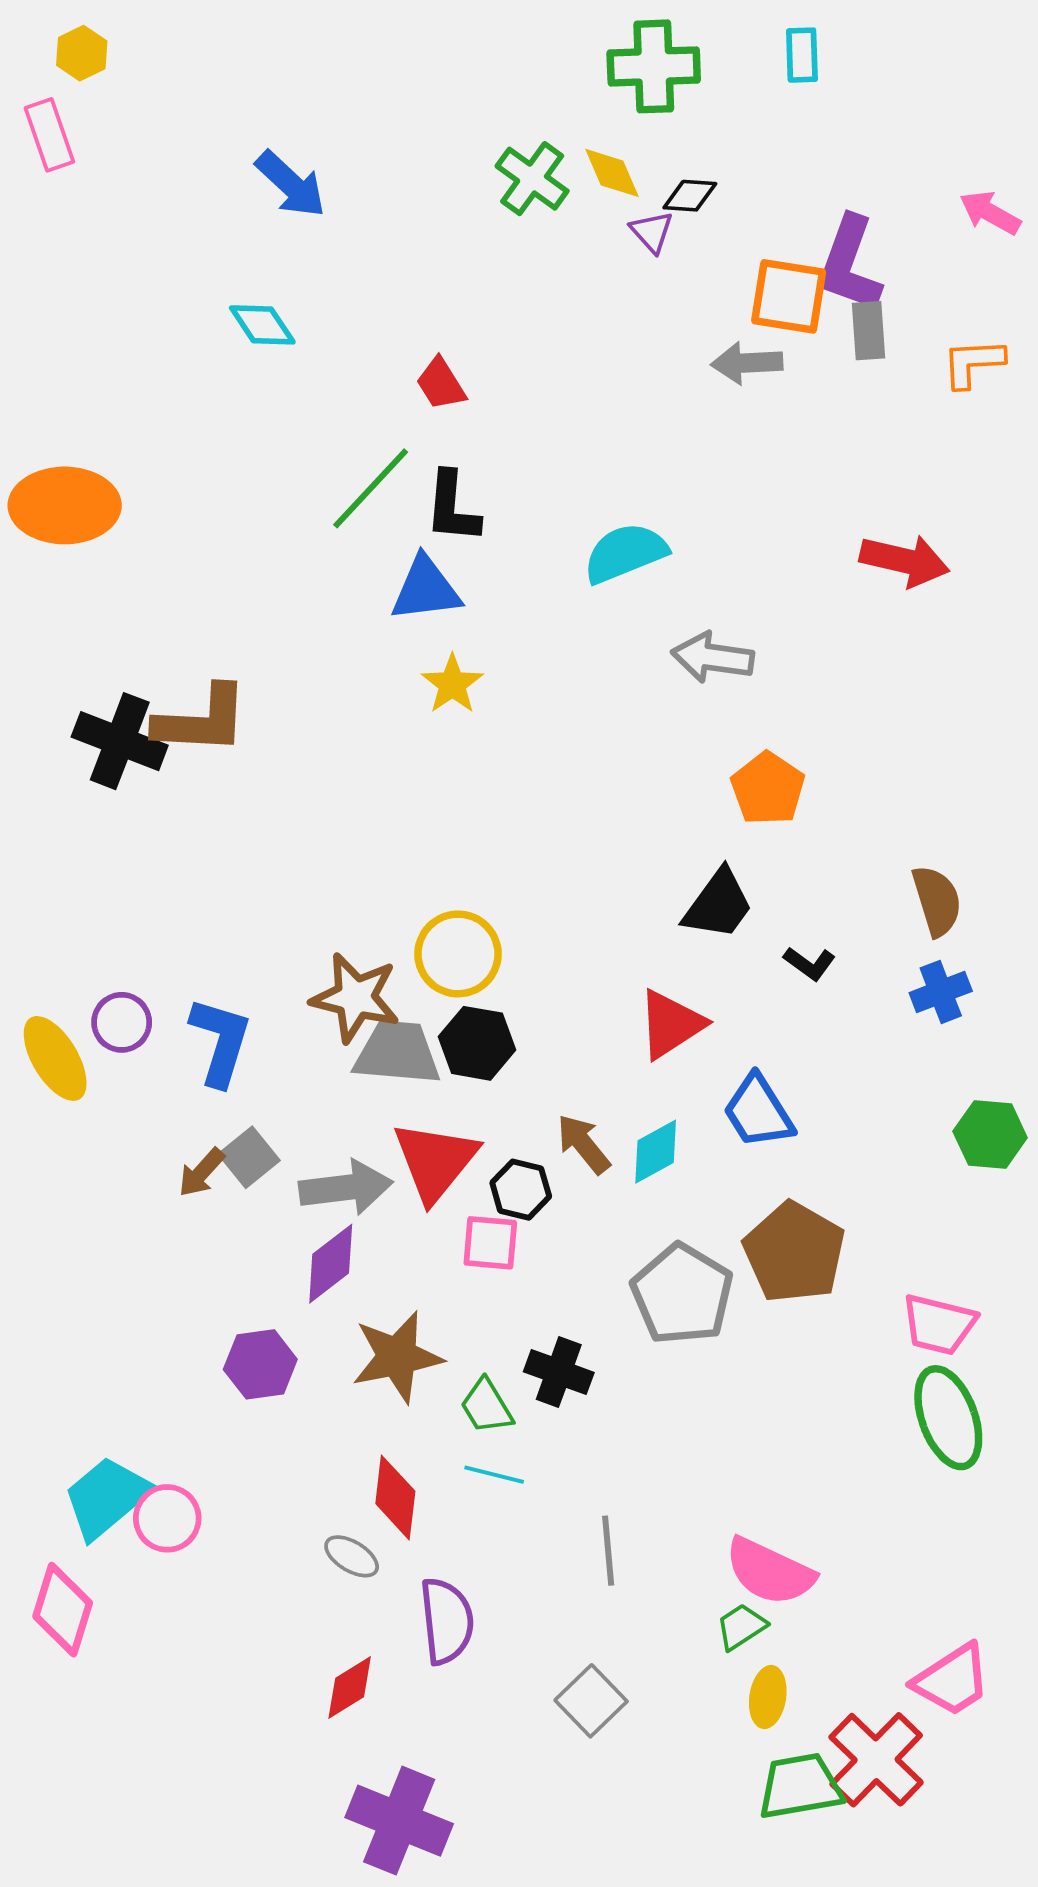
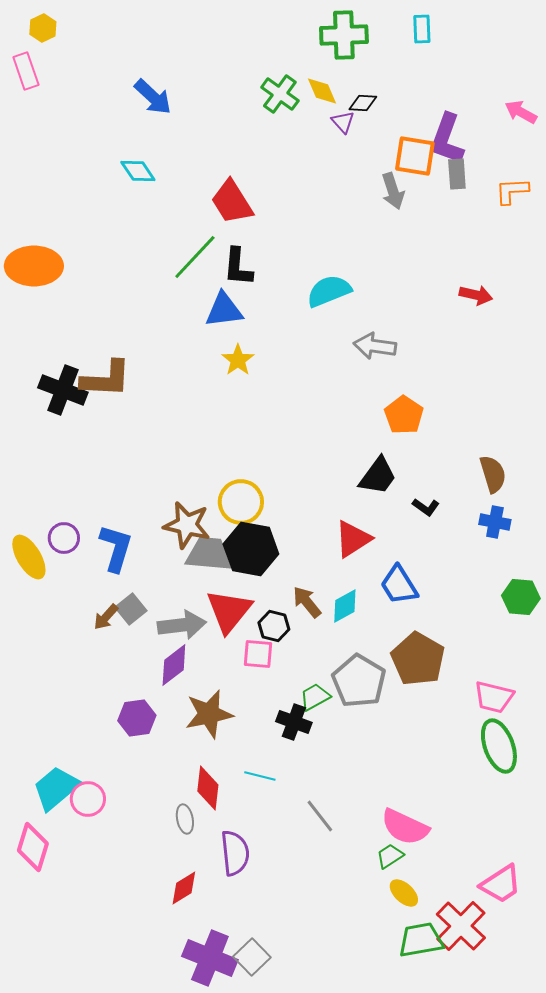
gray arrow: (747, 363) -> (393, 191), turned -105
red trapezoid: (441, 384) -> (232, 202), size x1.6
red arrow: (905, 561) -> (476, 295), size x0.7
blue cross: (941, 992) -> (495, 522), turned 32
black hexagon: (477, 1043) -> (251, 549), size x1.4
green trapezoid: (487, 1406) -> (315, 697), moved, turned 92
gray line: (608, 1551) -> (320, 816), turned -33
gray ellipse: (352, 1556) -> (185, 819), turned 48
yellow ellipse: (768, 1697) -> (404, 893), turned -56
gray square: (591, 1701) -> (252, 957), moved

